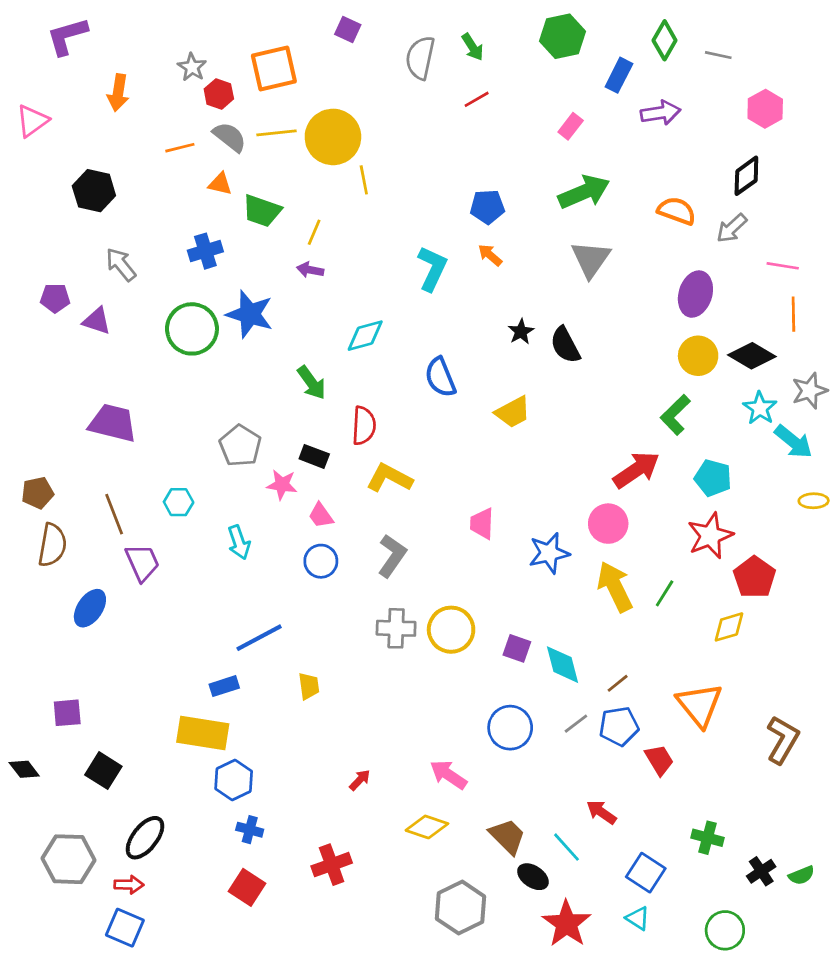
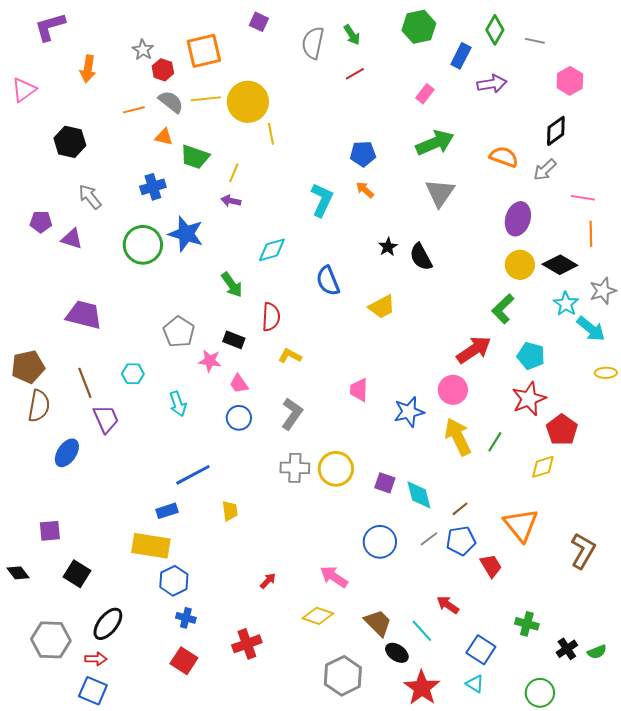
yellow L-shape: (389, 478) -> (290, 356), size x0.7
brown pentagon: (38, 493) -> (28, 367), size x1.4

